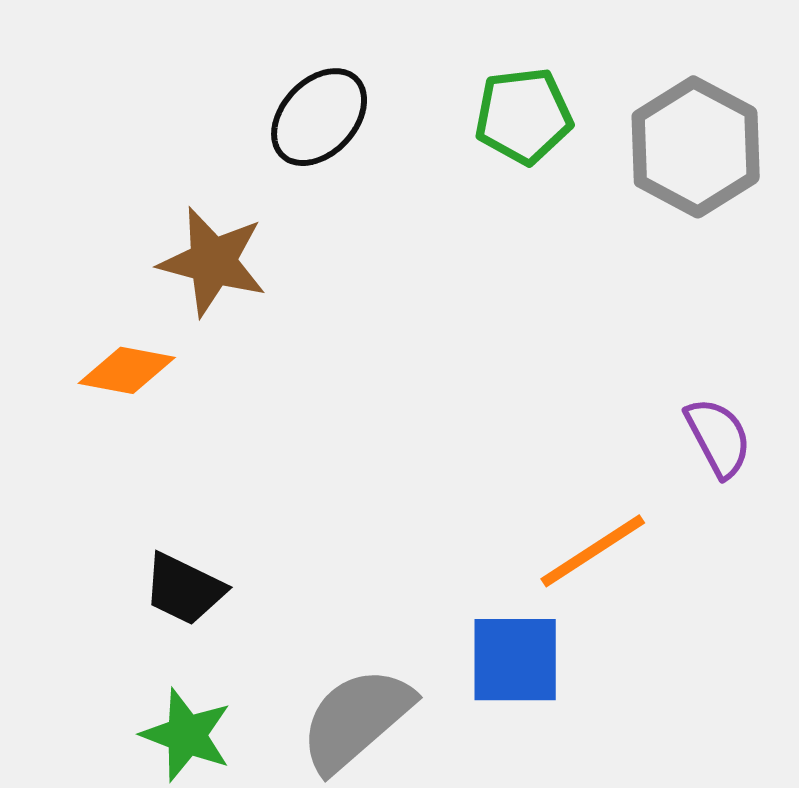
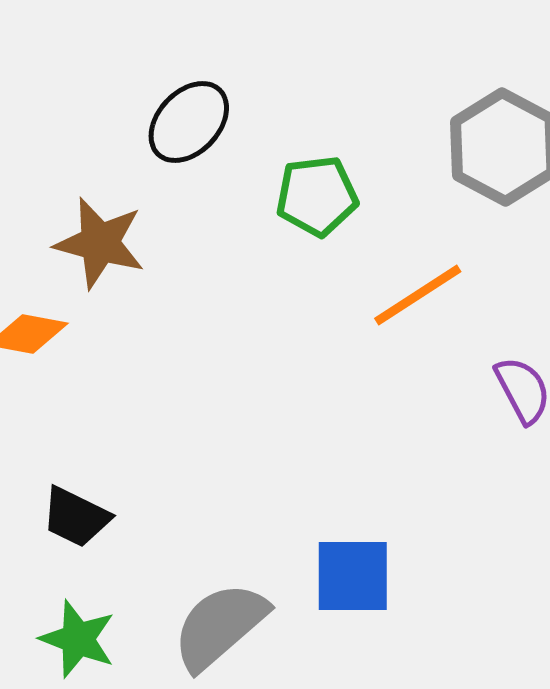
green pentagon: (523, 116) -> (317, 196), moved
orange line: (593, 551) -> (418, 295), moved

